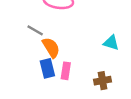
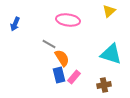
cyan triangle: (111, 43) -> (111, 54), size x1.6
pink rectangle: (66, 71) -> (74, 77), turned 32

